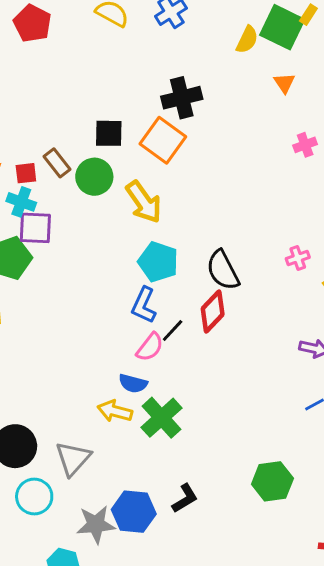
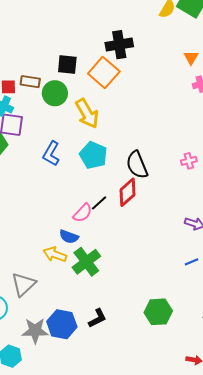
orange triangle: (284, 83) -> (191, 58), moved
brown rectangle: (57, 163) -> (30, 82), turned -48
blue L-shape: (144, 305) -> (51, 154), moved

